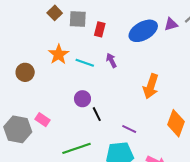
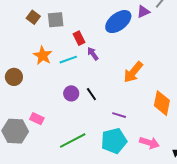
red rectangle: (100, 29) -> (79, 38), moved, turned -32
cyan line: (85, 63) -> (68, 60), turned -30
orange arrow: (151, 86) -> (133, 72), turned 30
black line: (97, 114) -> (91, 94), moved

